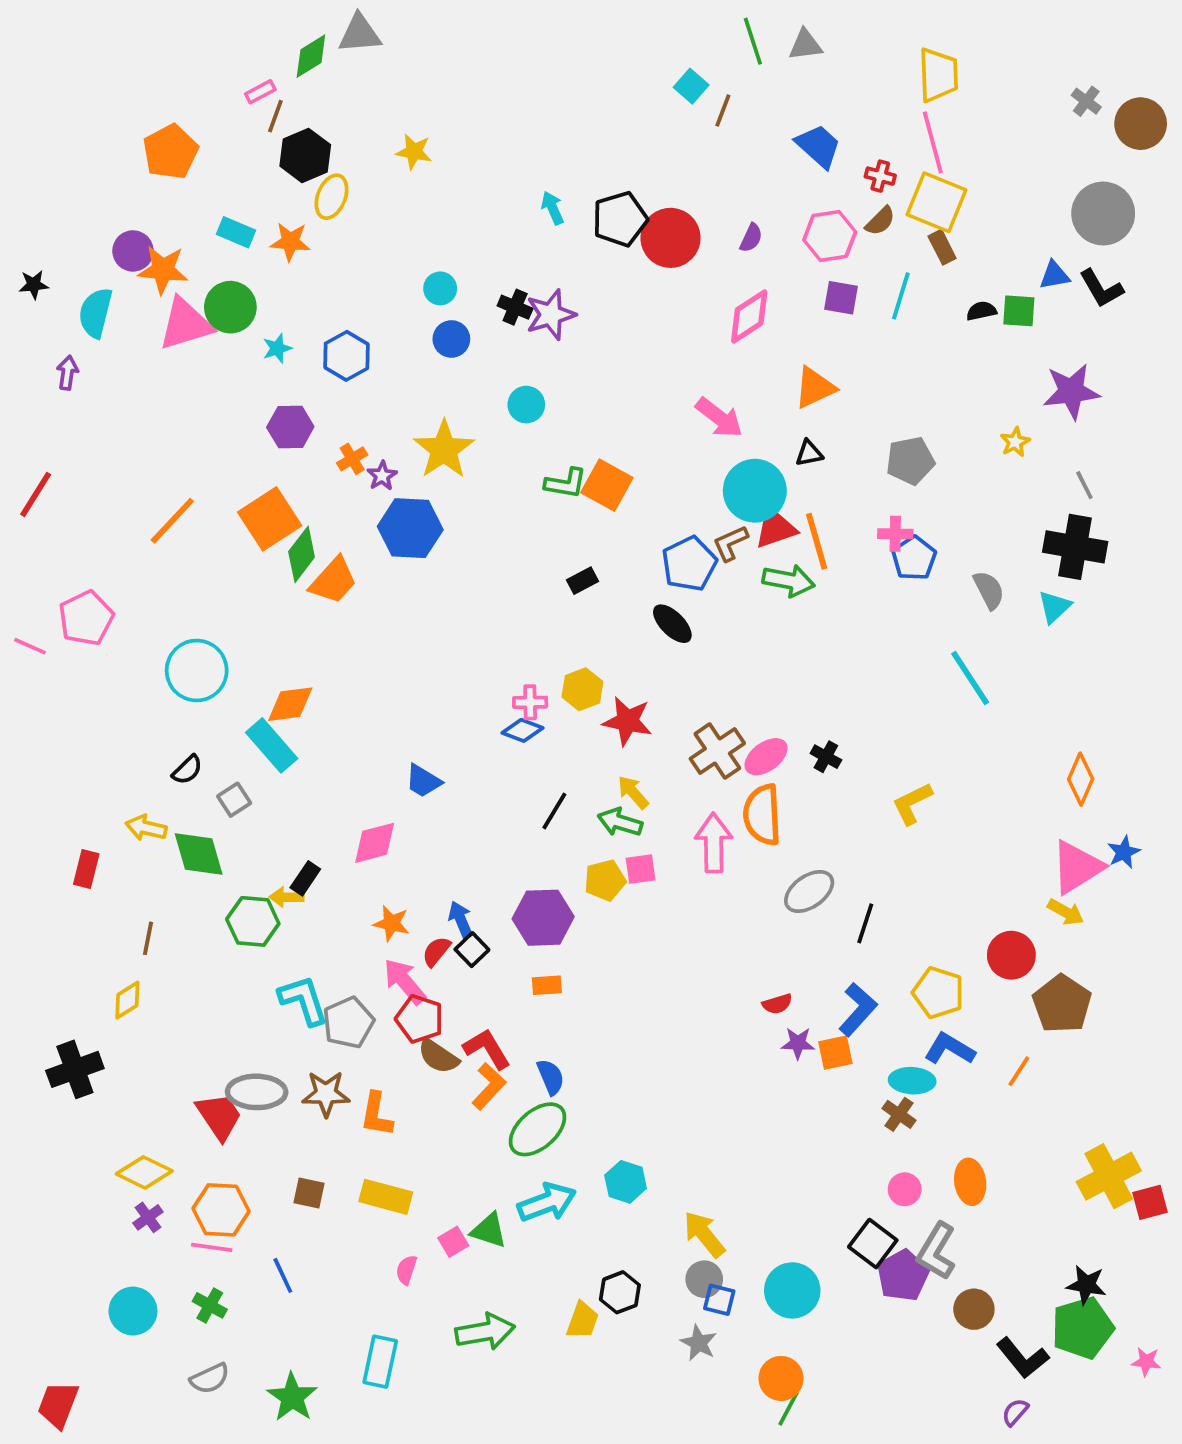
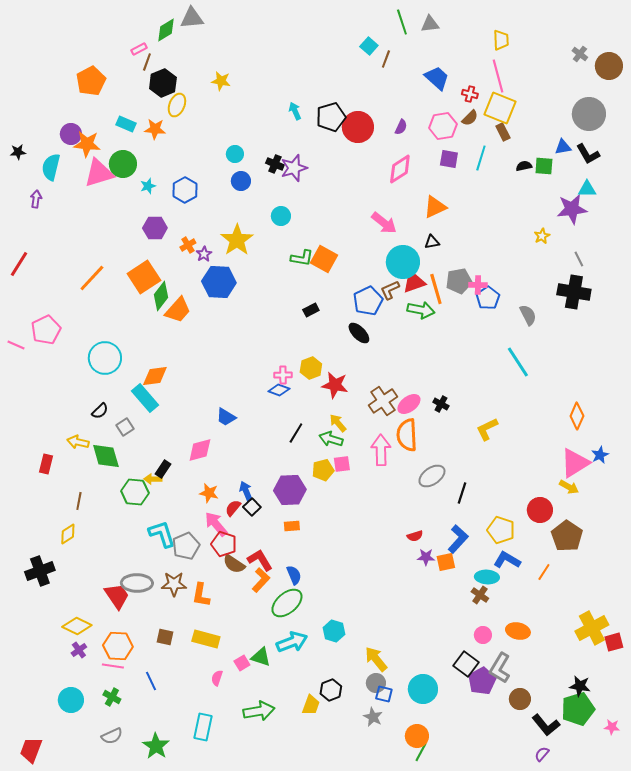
yellow trapezoid: (938, 75) -> (501, 40), size x0.7
gray pentagon: (910, 461) -> (459, 281), moved
cyan triangle: (1054, 607) -> (587, 189), moved, turned 42
orange ellipse: (970, 1182) -> (518, 631), turned -70

